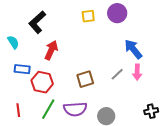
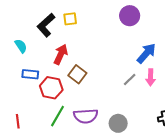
yellow square: (88, 16) -> (70, 19), moved
blue arrow: (133, 49) -> (146, 53), turned 80
brown square: (85, 79) -> (77, 74), moved, turned -36
red line: (18, 110) -> (18, 121), moved

